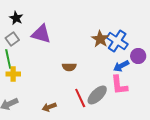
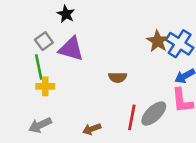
black star: (16, 18) -> (66, 14), moved
purple triangle: (41, 34) -> (71, 49), moved
red line: (80, 98) -> (132, 117), turned 36

